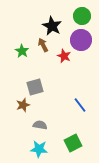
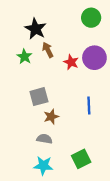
black star: (52, 26) -> (36, 29), moved
purple circle: (81, 40) -> (94, 58), moved
brown star: (23, 105) -> (51, 117), moved
blue line: (80, 105) -> (89, 106), moved, turned 35

